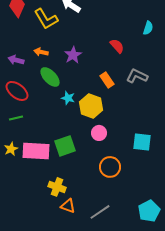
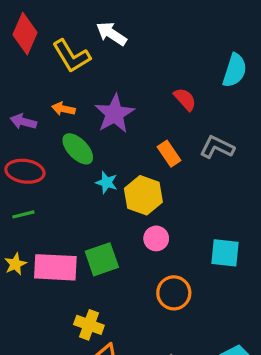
cyan semicircle: (148, 28) -> (235, 70), size x1.5
purple star: (73, 55) -> (115, 114), size x1.4
red ellipse: (17, 91) -> (25, 171), turned -30

